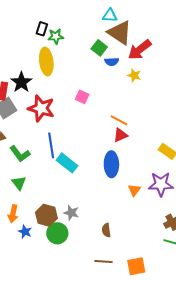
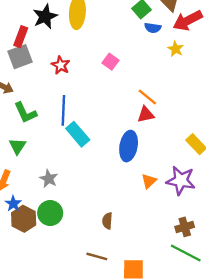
black star: (21, 82) -> (45, 16), moved
red star: (41, 108) -> (61, 65), size x0.6
gray star: (71, 213) -> (49, 179), moved
brown hexagon: (46, 215) -> (24, 219), moved

